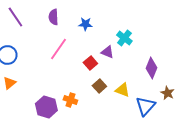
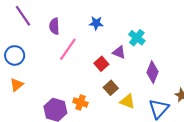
purple semicircle: (53, 17) -> (54, 26), moved
purple diamond: (151, 68) -> (153, 72), moved
yellow triangle: (122, 90) -> (127, 101), moved

